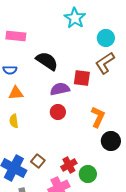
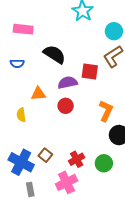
orange triangle: (16, 93) -> (38, 94), moved
green circle: (88, 174) -> (104, 163), moved

